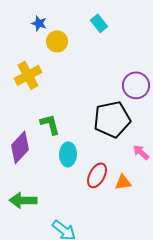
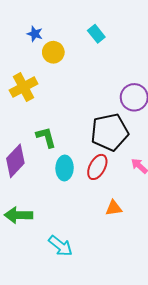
red ellipse: (97, 175) -> (97, 167), moved
orange triangle: (123, 182) -> (114, 208), moved

